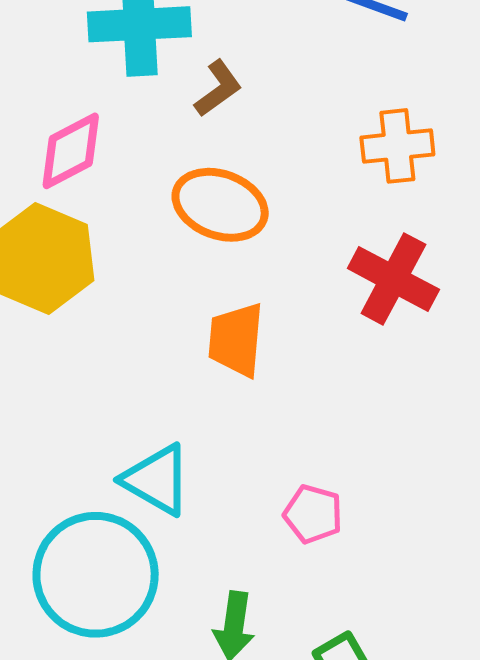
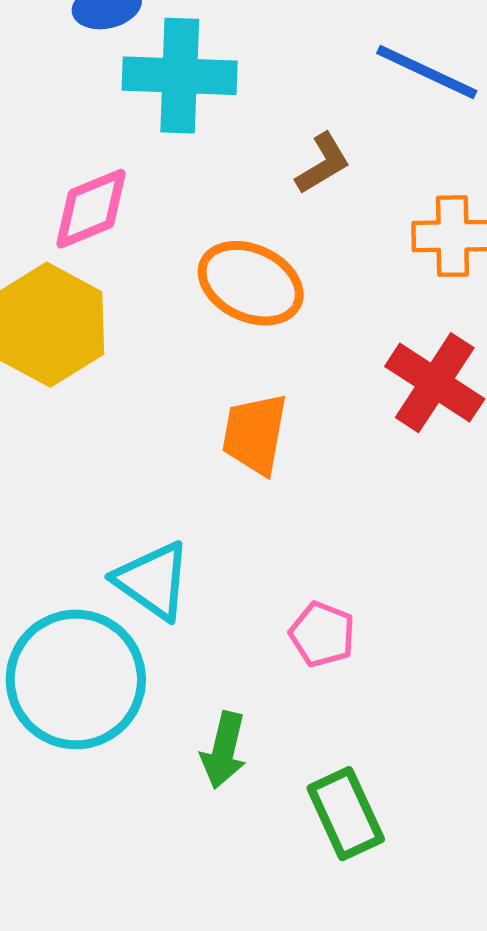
brown L-shape: (218, 89) -> (323, 164), moved

